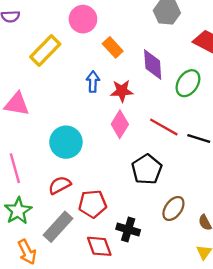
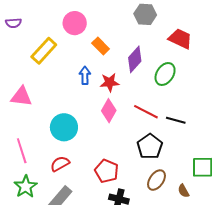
purple diamond: (153, 65) -> (135, 59), turned 48
black pentagon: (147, 169) -> (150, 146), moved
red pentagon: (93, 204) -> (107, 171), moved, turned 30

